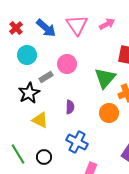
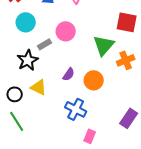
purple semicircle: (70, 107) -> (69, 74), turned 32
orange circle: (109, 113) -> (94, 80), moved
black circle: (44, 157) -> (15, 94), moved

